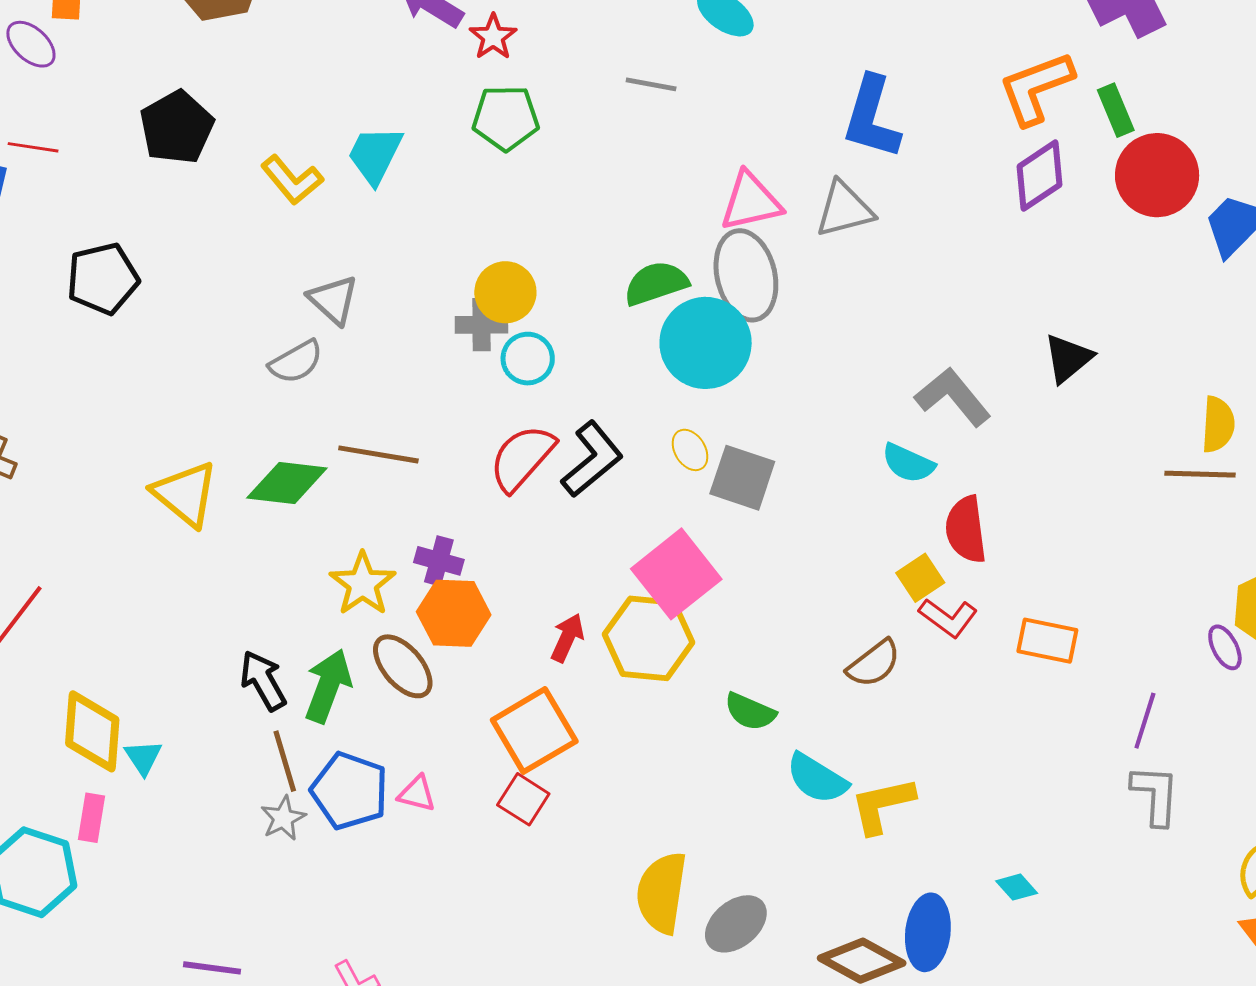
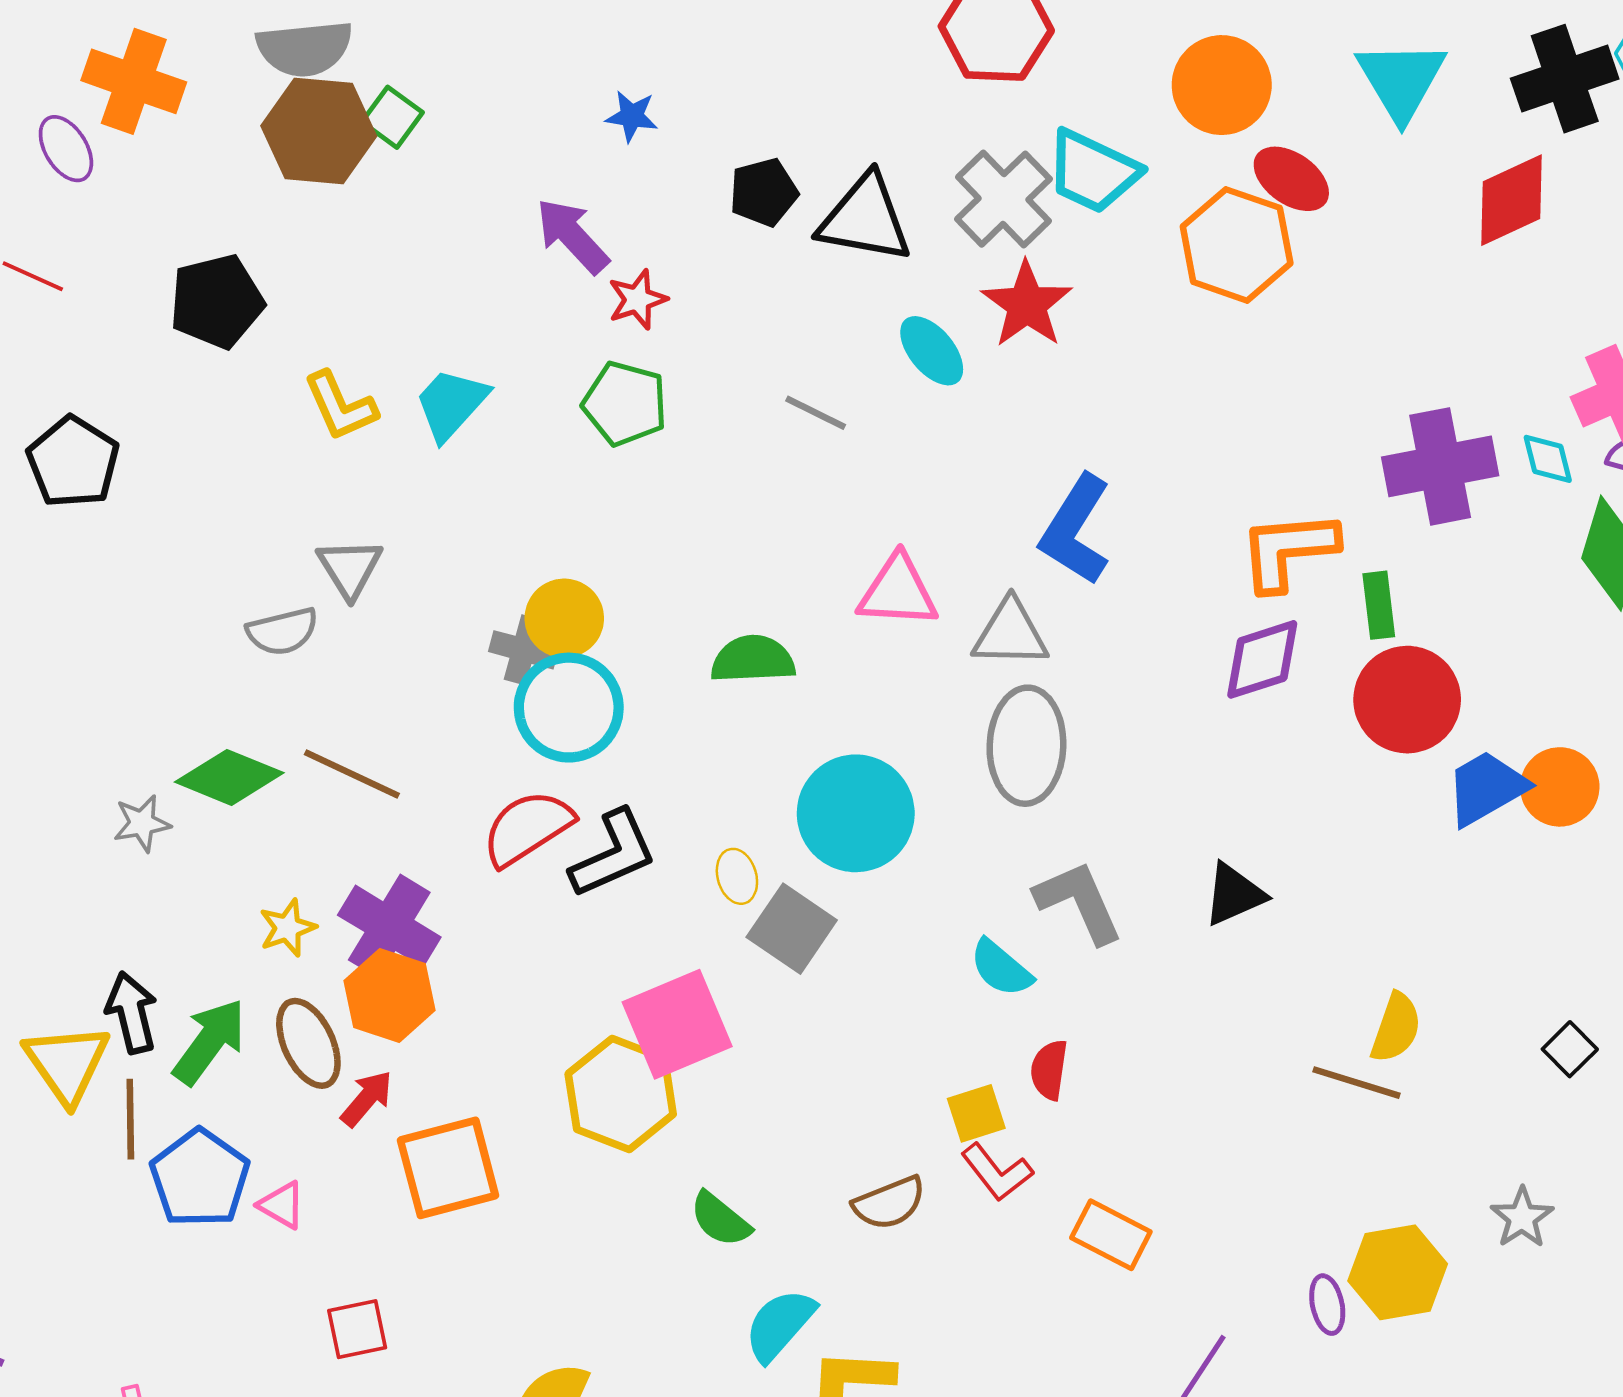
gray ellipse: (746, 275) -> (1026, 746), moved
black pentagon: (103, 279) -> (73, 462), turned 30
cyan circle: (706, 343) -> (856, 813), moved
cyan circle: (528, 359) -> (569, 708), size x1.6
yellow triangle: (185, 494) -> (67, 1063), moved
red semicircle: (966, 530) -> (1049, 1070), size x0.7
purple cross: (439, 561) -> (389, 926), size x1.6
yellow star: (363, 584) -> (287, 928), size x0.7
red arrow: (567, 638) -> (367, 1099), moved
cyan semicircle: (817, 779) -> (780, 1325), turned 84
red square: (523, 799) -> (357, 1329), moved, turned 30
gray star: (283, 818) -> (142, 823), moved

